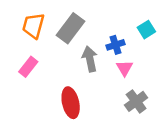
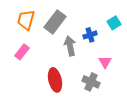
pink triangle: (125, 68) -> (105, 62), moved
gray cross: (136, 101) -> (91, 82), moved, turned -30

